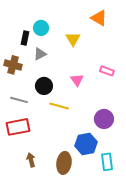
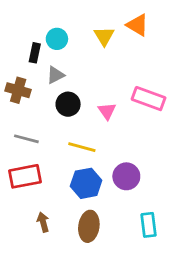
yellow triangle: (73, 39) -> (104, 36), moved
pink rectangle: (107, 71) -> (149, 99), size x1.6
black circle: (44, 86) -> (68, 104), moved
purple circle: (104, 119) -> (126, 176), moved
blue hexagon: (86, 144) -> (86, 183), moved

